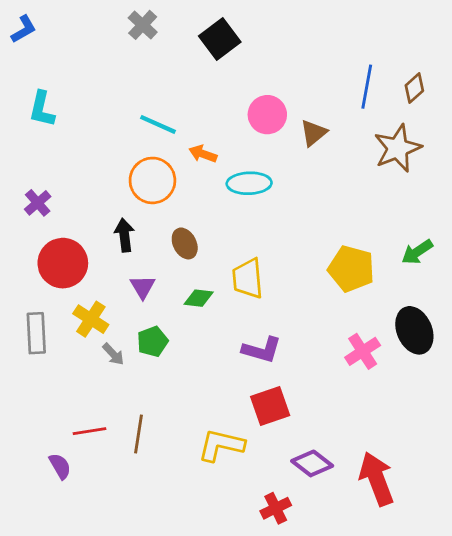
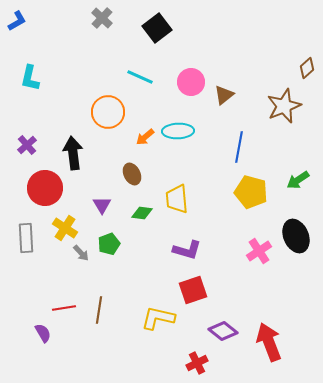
blue line: (367, 87) -> (239, 147), moved
brown diamond: (414, 88) -> (307, 68), moved
cyan line: (158, 124) -> (140, 77), moved
orange arrow: (203, 154) -> (145, 137), moved, turned -60
orange circle: (152, 180) -> (108, 112), moved
black arrow: (124, 235) -> (73, 153), moved, size x1.4

